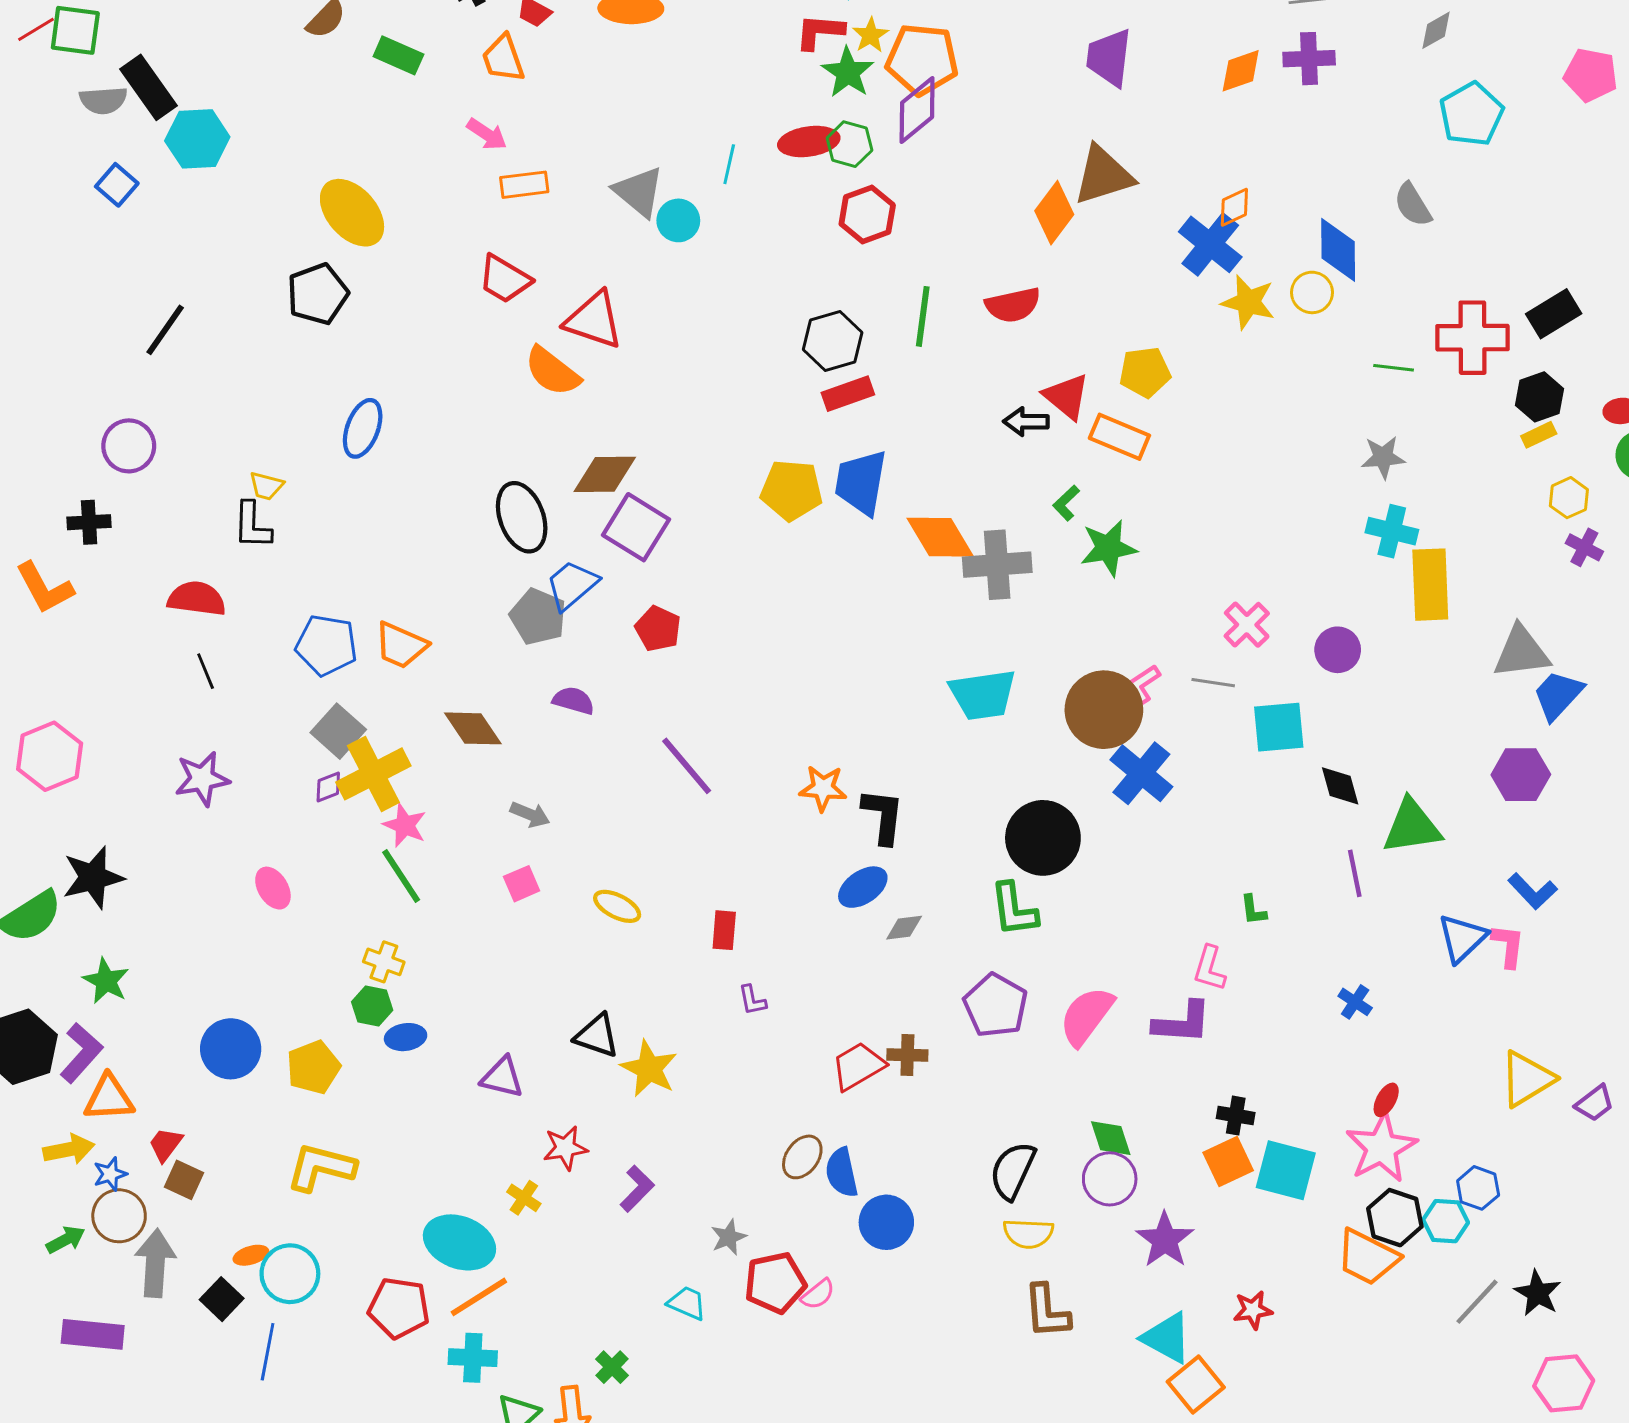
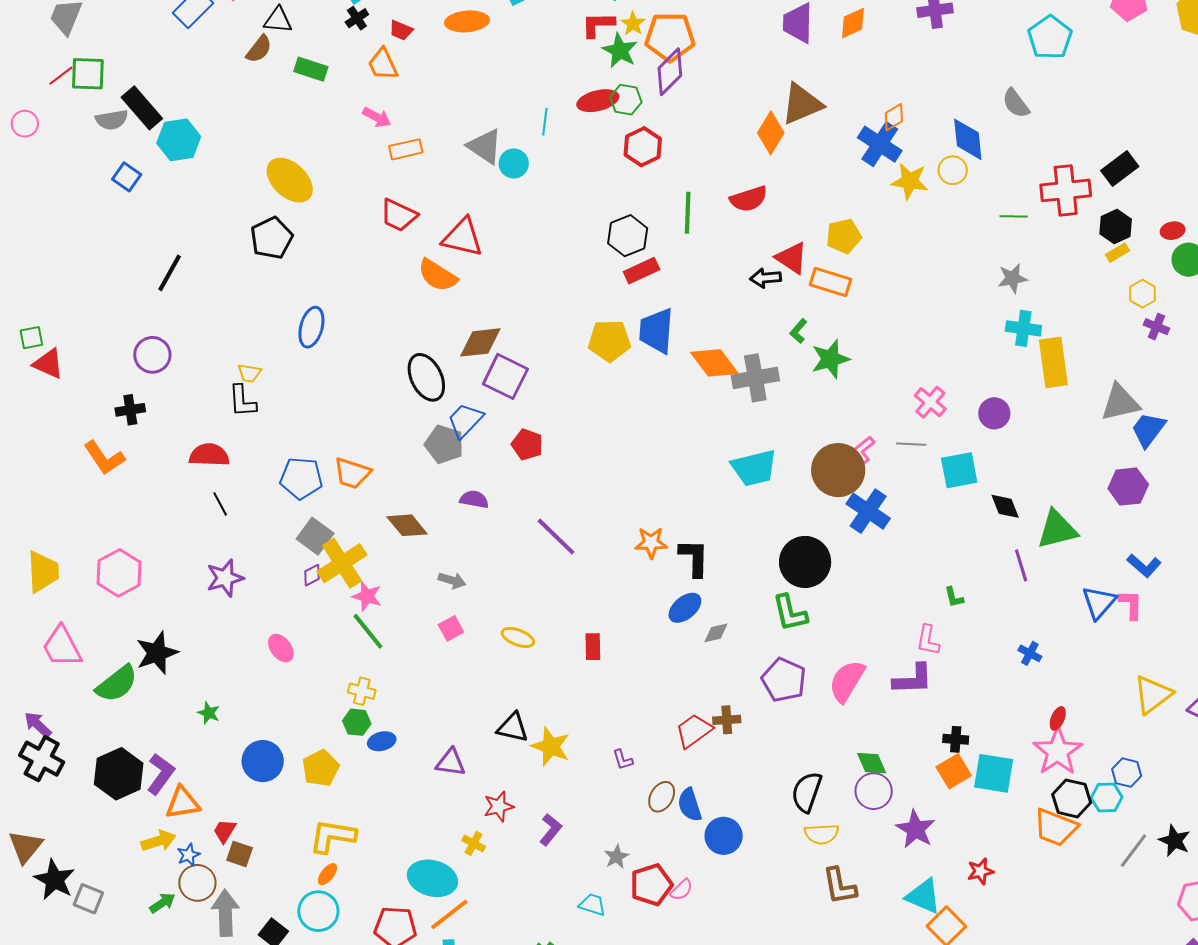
orange diamond: (1241, 71) -> (853, 23), moved
green star: (106, 981) -> (209, 713), moved, size x0.7
purple L-shape: (752, 1000) -> (623, 760), moved
orange ellipse: (251, 1255) -> (327, 874), moved, turned -30

